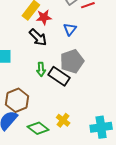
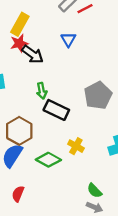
red star: (44, 17) -> (19, 43), moved
gray pentagon: (72, 61) -> (98, 95), moved
black rectangle: (59, 76) -> (56, 110), moved

